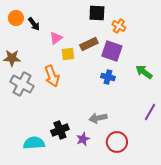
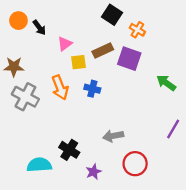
black square: (97, 13) -> (112, 15), turned 30
blue cross: (108, 77) -> (92, 89), moved
black cross: (60, 130) -> (69, 150), turned -36
purple star: (83, 139) -> (94, 172), moved

